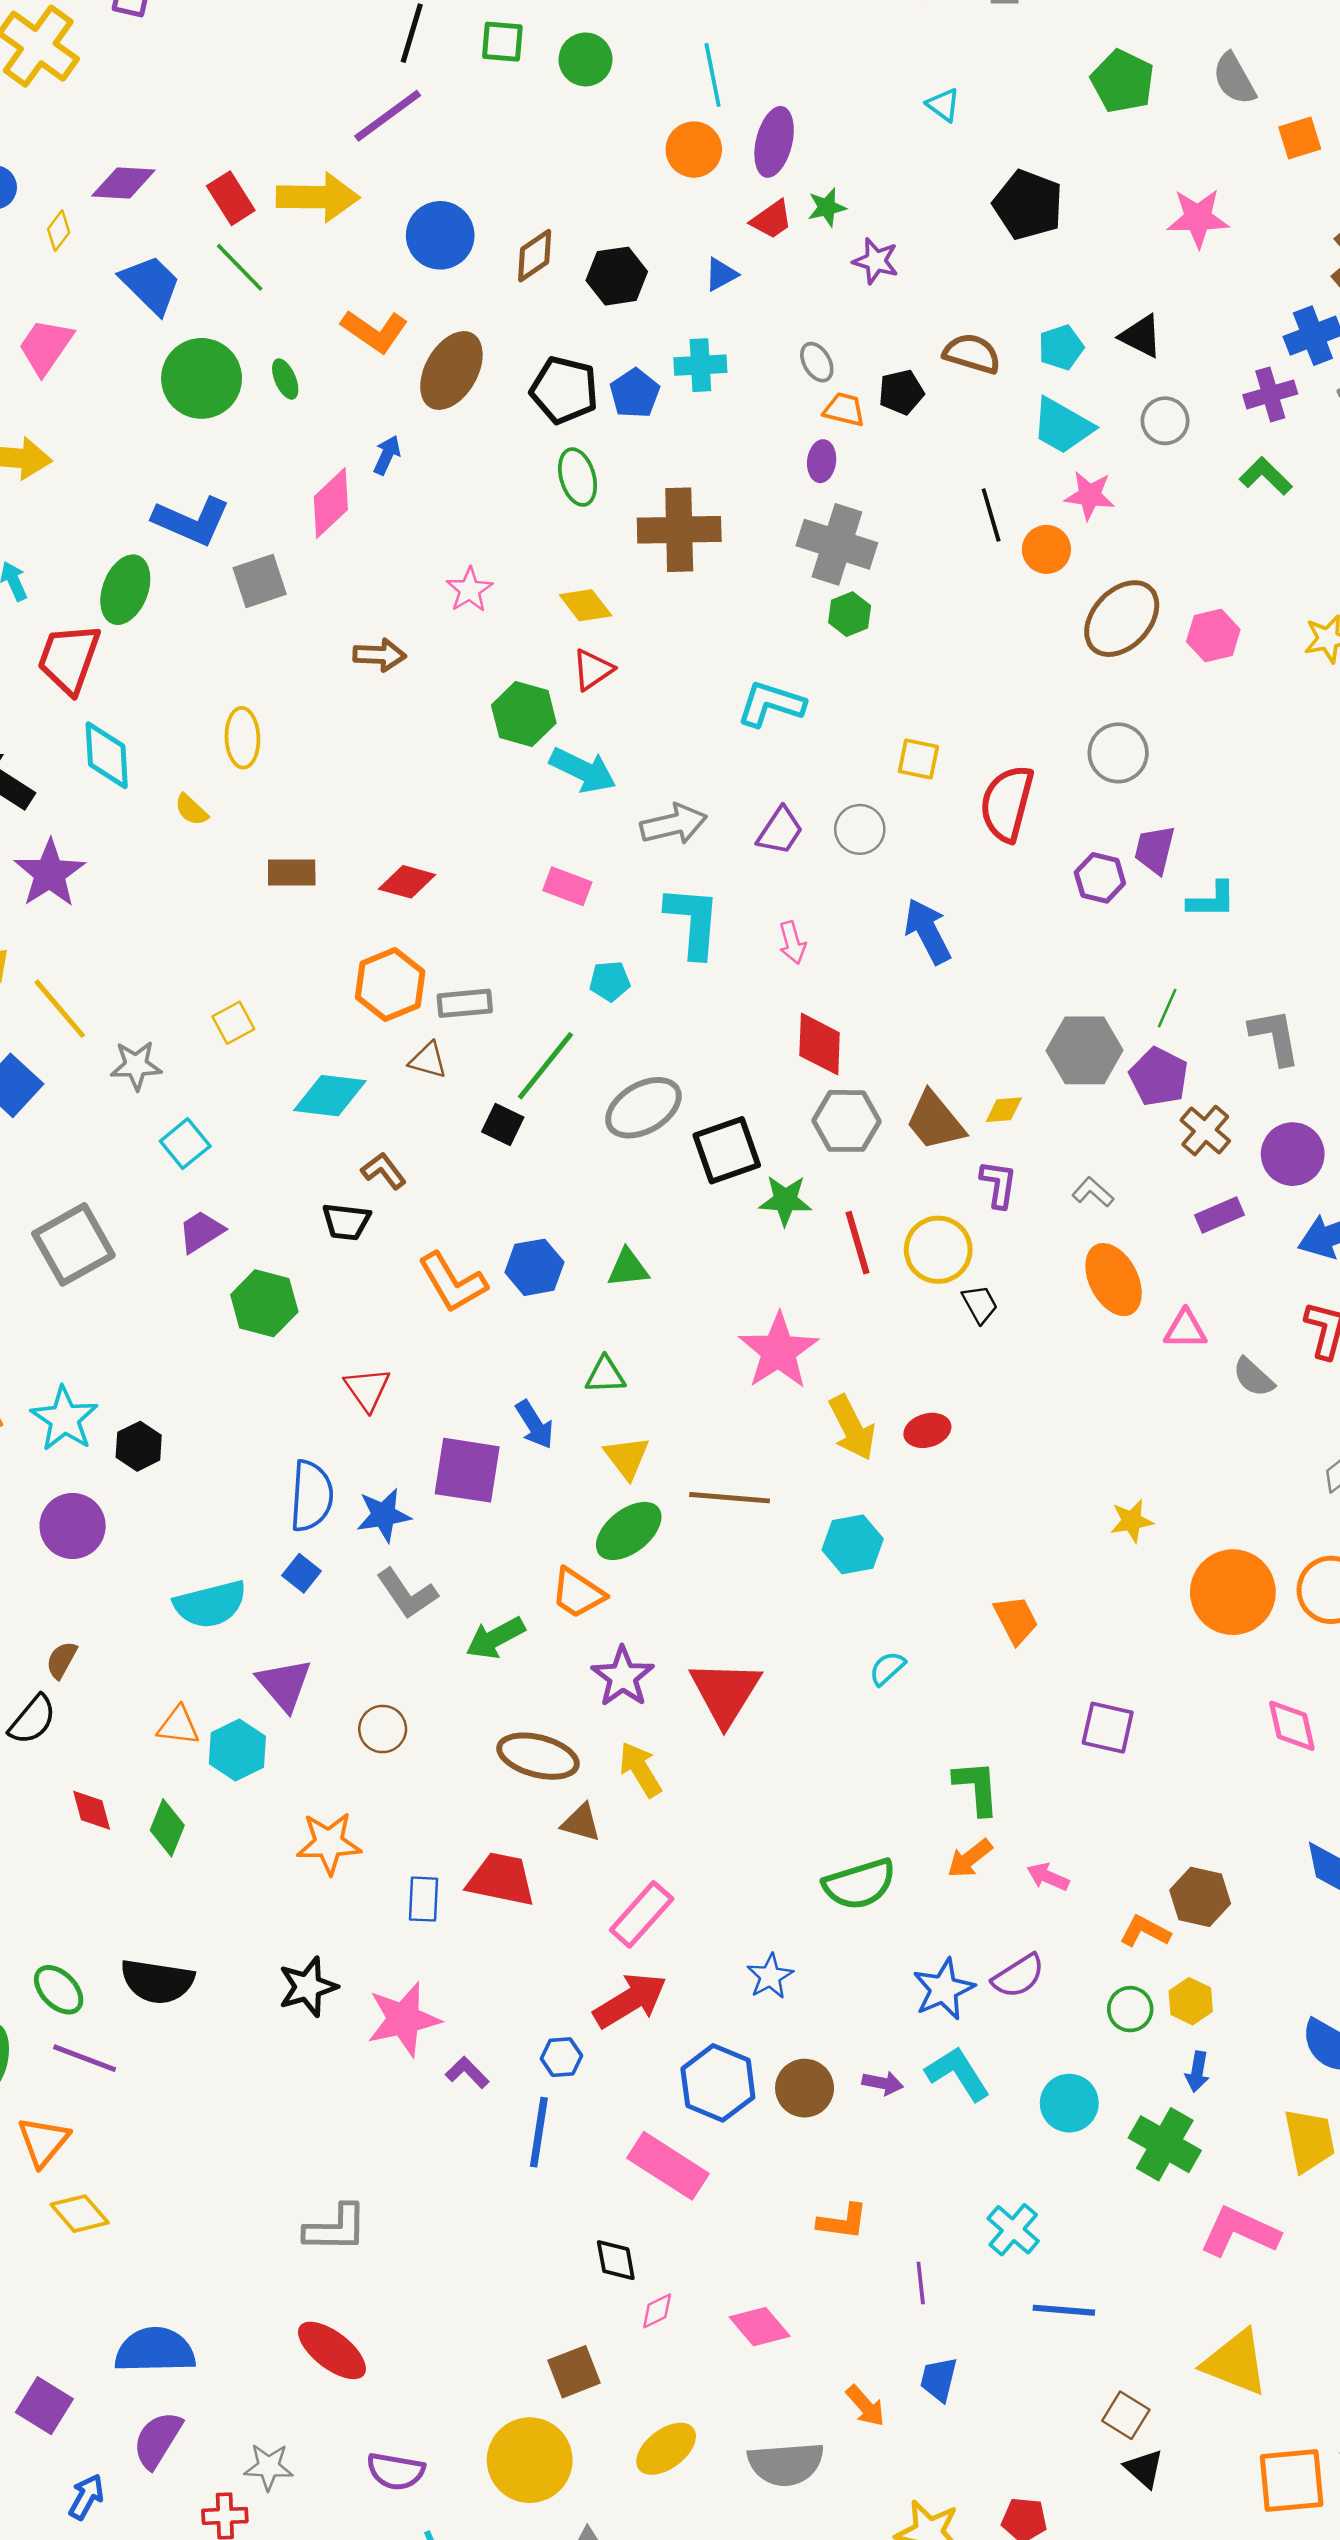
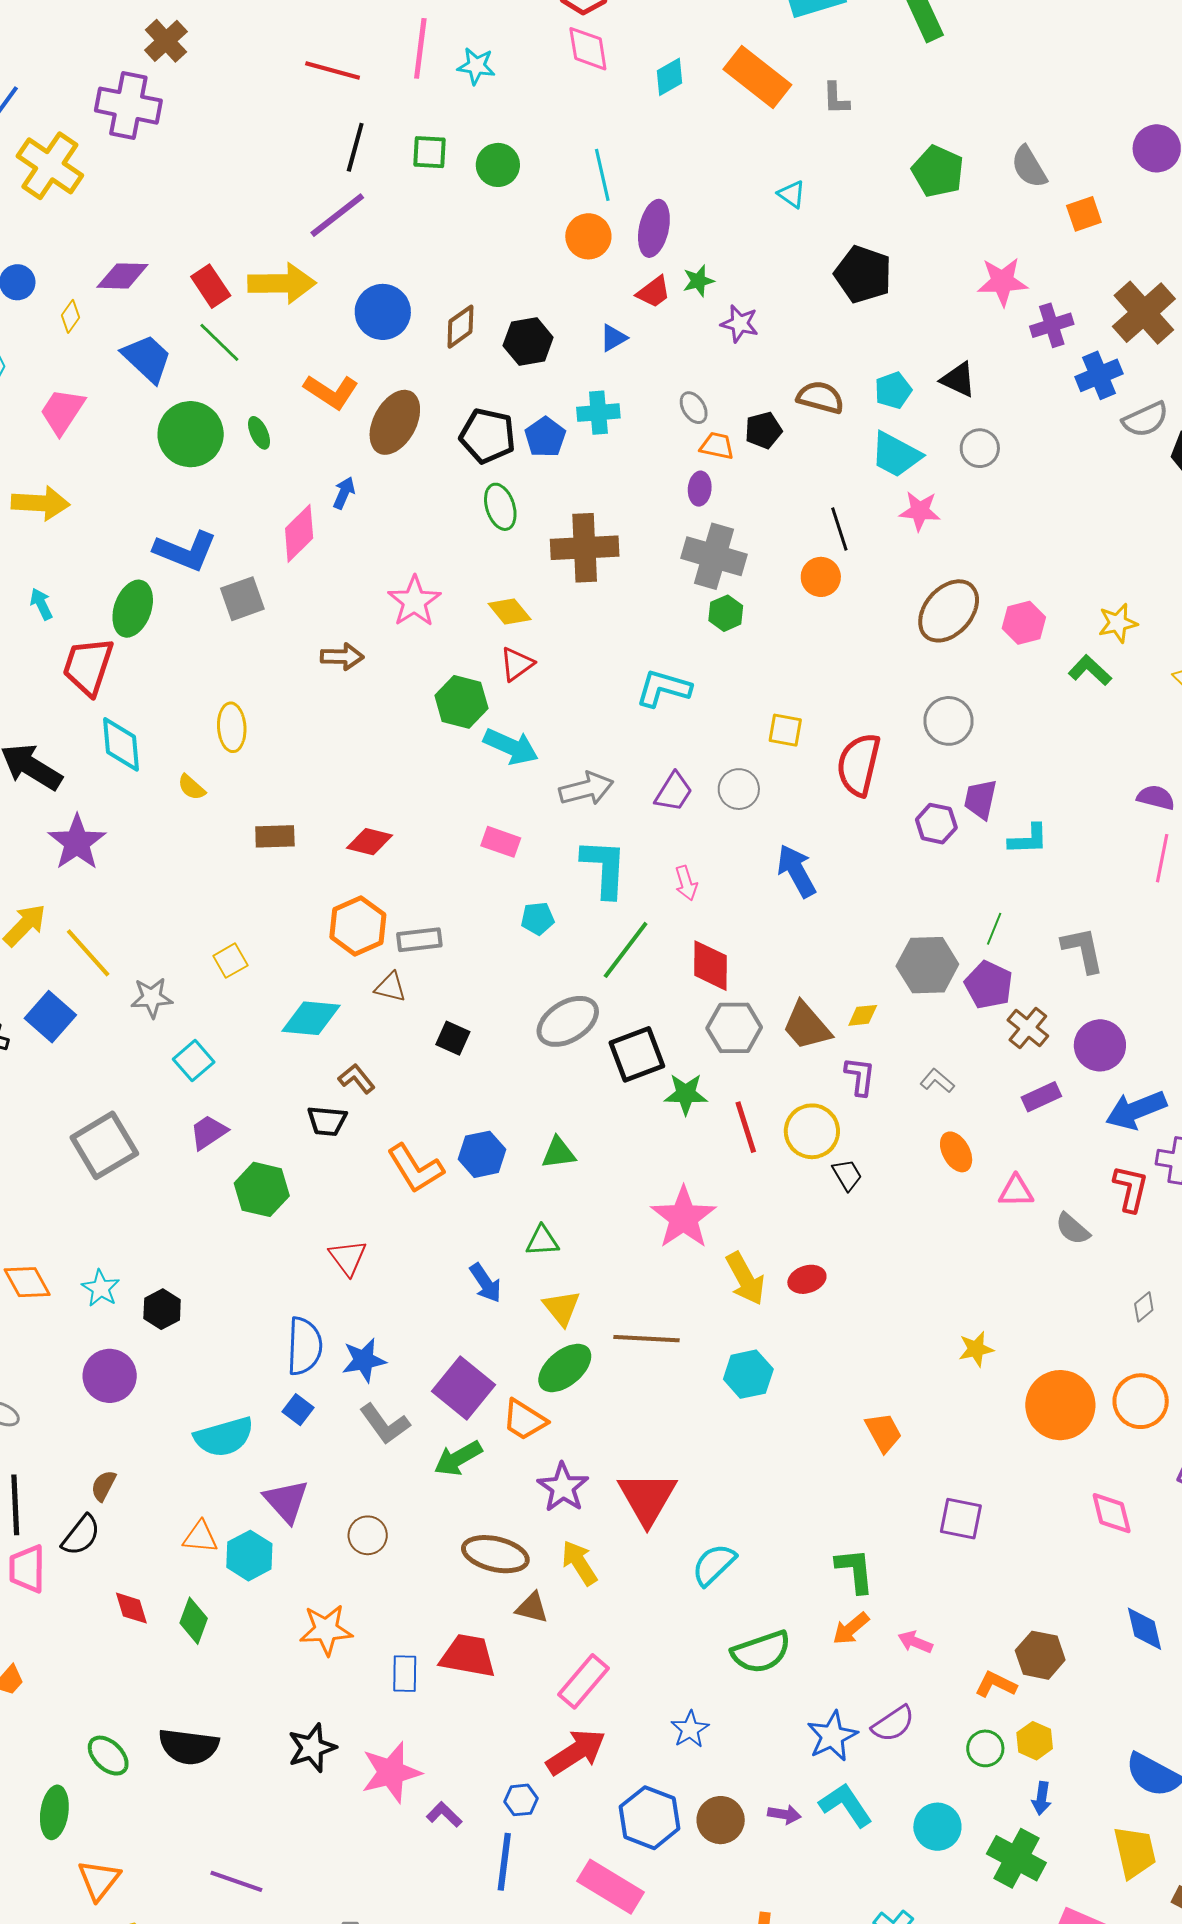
purple cross: (1270, 394) -> (1052, 325), moved
green L-shape: (1266, 476) -> (1090, 670), moved
orange circle: (1046, 549) -> (821, 577), moved
pink star: (469, 590) -> (414, 601), size x1.4
green line: (545, 1066) -> (626, 950), moved
orange ellipse: (1114, 1280) -> (956, 1152), size x0.7
cyan star: (64, 1419) -> (101, 1288), size x0.7
purple square: (467, 1470) -> (464, 1388), moved, turned 32
cyan semicircle: (887, 1668) -> (714, 1565), moved, size x1.5
purple line: (85, 2058) -> (236, 1881), moved

